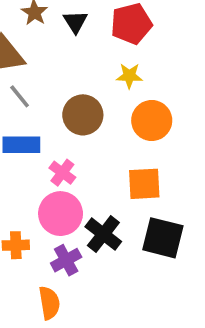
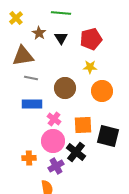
gray line: (20, 96) -> (31, 78), turned -40
orange square: (144, 184) -> (83, 125), moved
black square: (163, 238) -> (108, 136), moved

